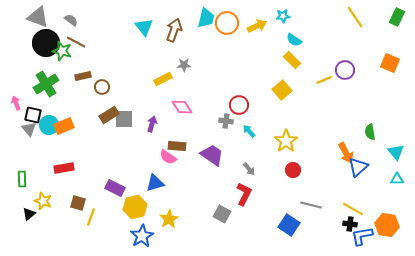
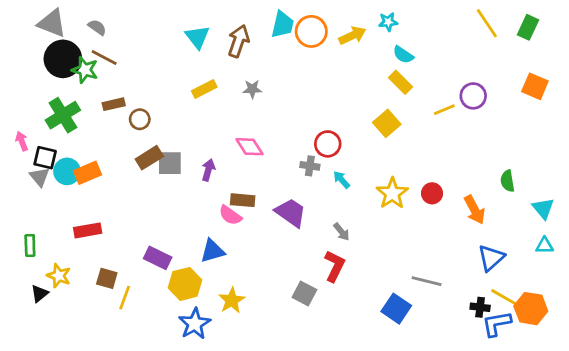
green rectangle: (397, 17) -> (528, 27), moved
yellow rectangle: (163, 79) -> (204, 89), moved
blue triangle: (358, 167) -> (491, 258), moved
red circle: (293, 170) -> (432, 193), moved
yellow line: (353, 209) -> (505, 298), moved

